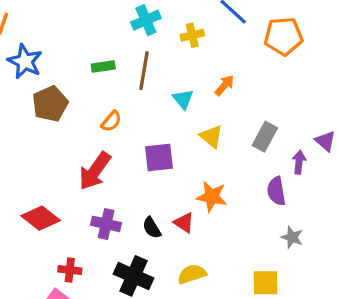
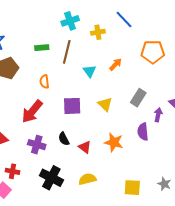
orange pentagon: (283, 36) -> (153, 52), moved
orange semicircle: (111, 121) -> (44, 82), turned 128
yellow triangle: (211, 136) -> (105, 104), moved
orange star: (212, 197) -> (114, 142), moved
black semicircle: (152, 228) -> (64, 139), moved
gray star: (292, 237) -> (164, 184), moved

